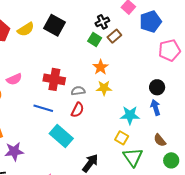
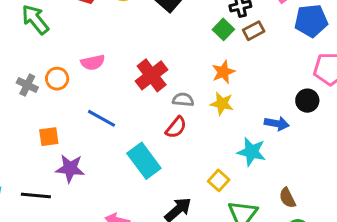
red cross: (54, 79) -> (152, 75), turned 30
black circle: (157, 87) -> (307, 101), moved
blue arrow: (155, 107) -> (277, 124), moved, turned 105
blue line: (43, 108) -> (101, 118), moved
yellow square: (122, 138) -> (219, 180), moved

